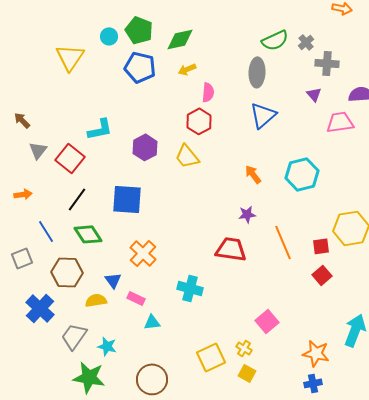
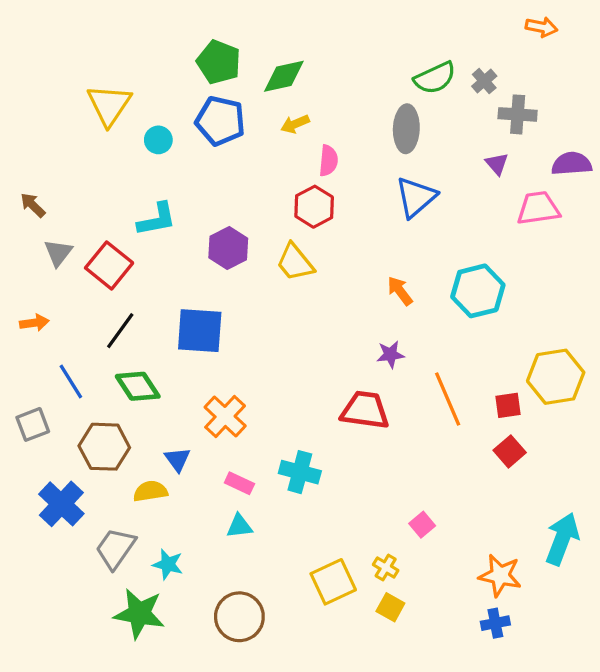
cyan circle: (109, 36) -> (158, 140), moved
pink rectangle: (136, 298) -> (239, 483), moved
pink square: (267, 321) -> (422, 525), size x0.7

